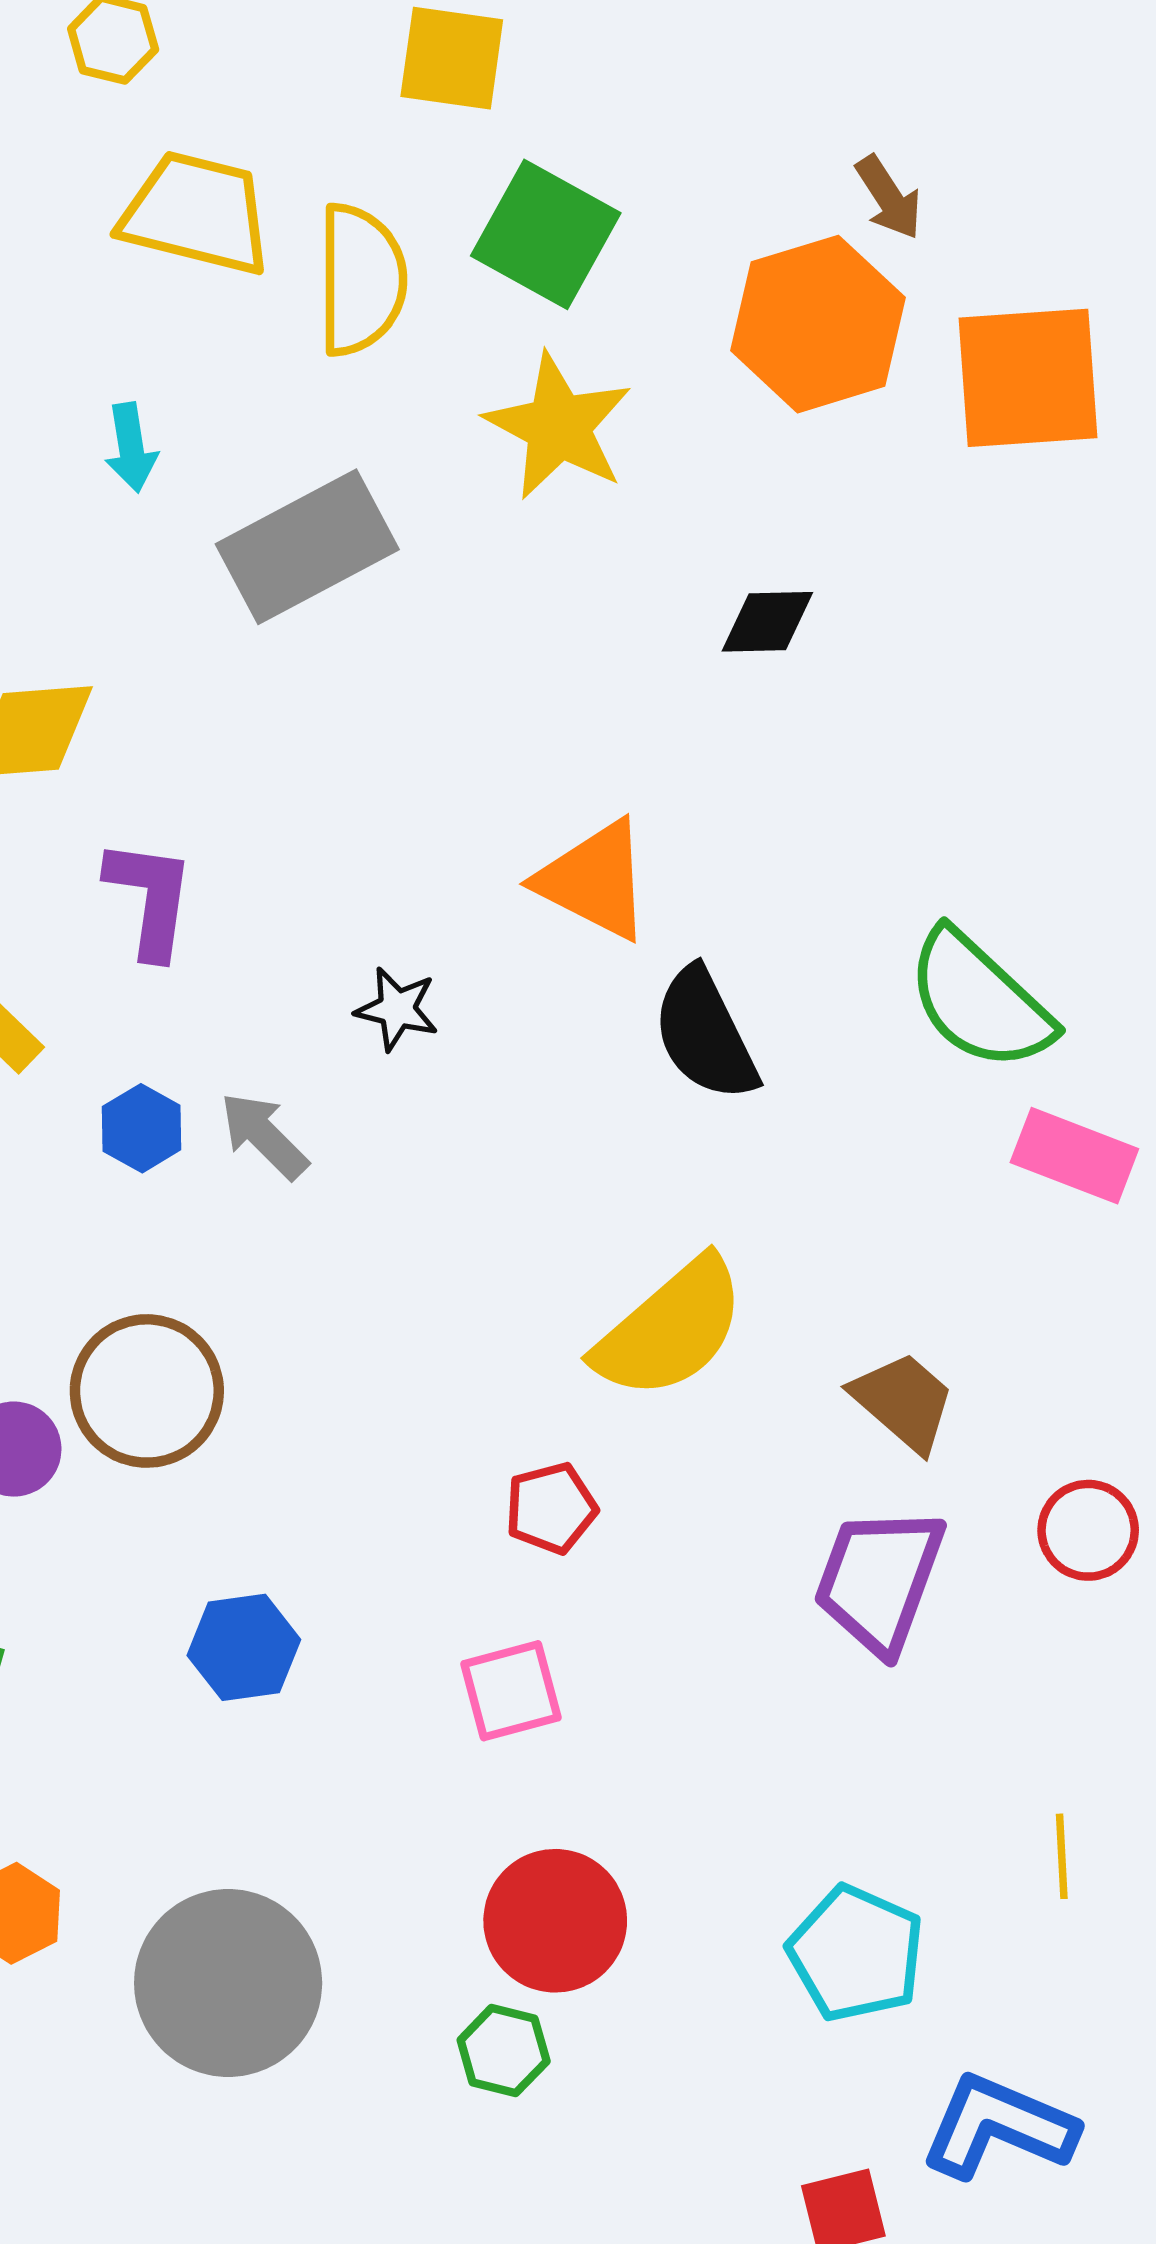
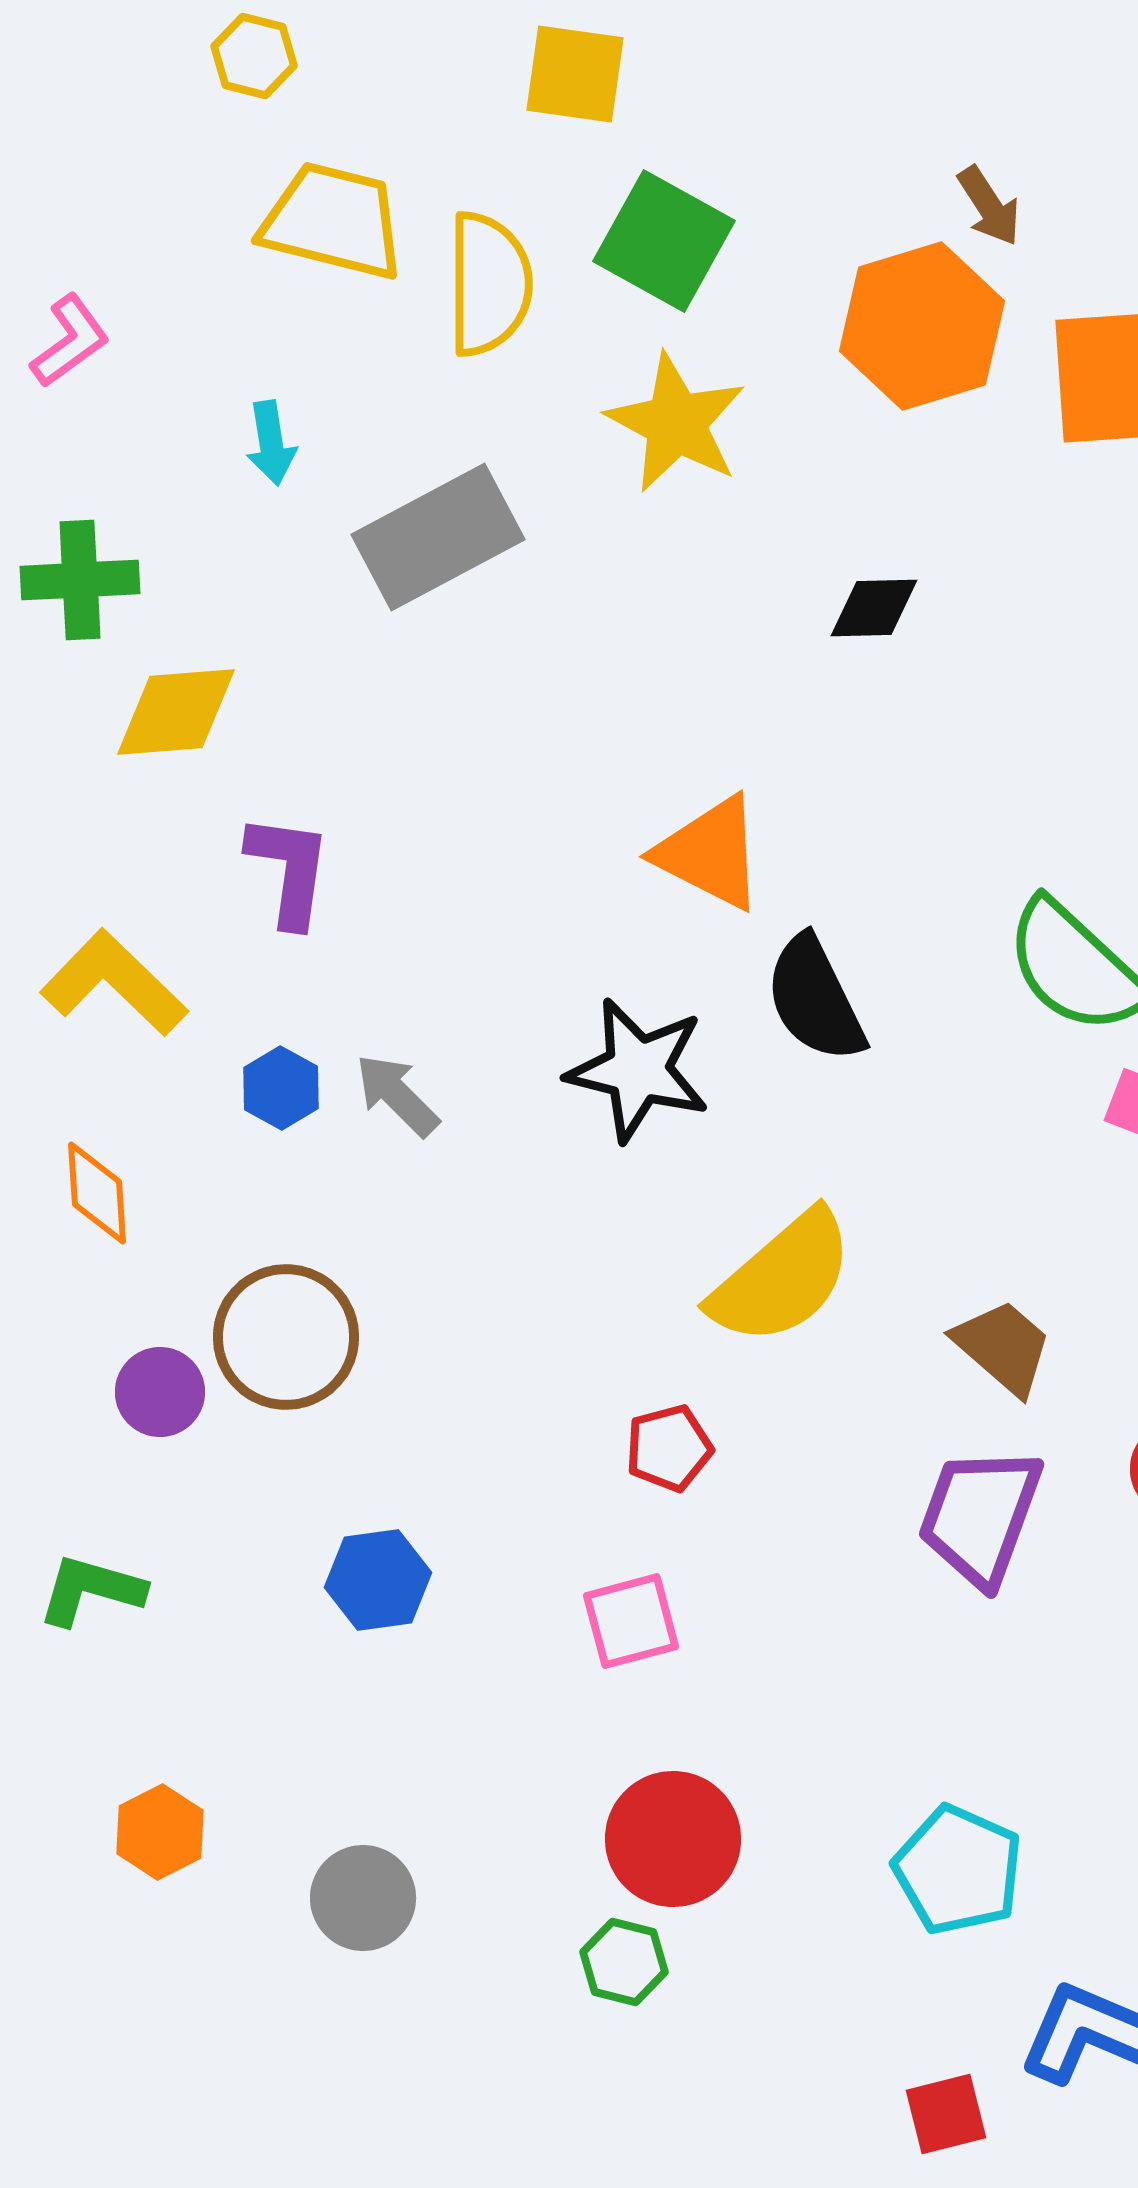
black star: (397, 1009) -> (638, 1070), moved, size x1.8
gray circle: (228, 1983) -> (363, 1898), size x0.6

